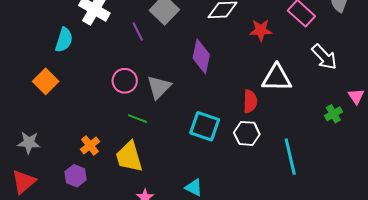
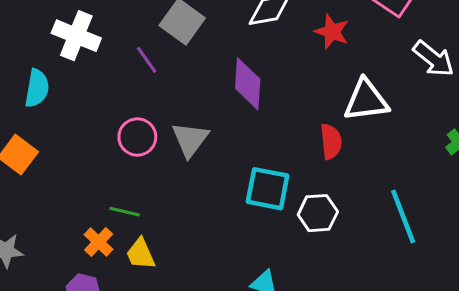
red star: (261, 30) -> (332, 32), turned 30
green line: (137, 119) -> (125, 212), moved
white hexagon: (247, 133) -> (318, 213), moved
yellow trapezoid: (129, 157) -> (141, 254), moved, size x0.7

